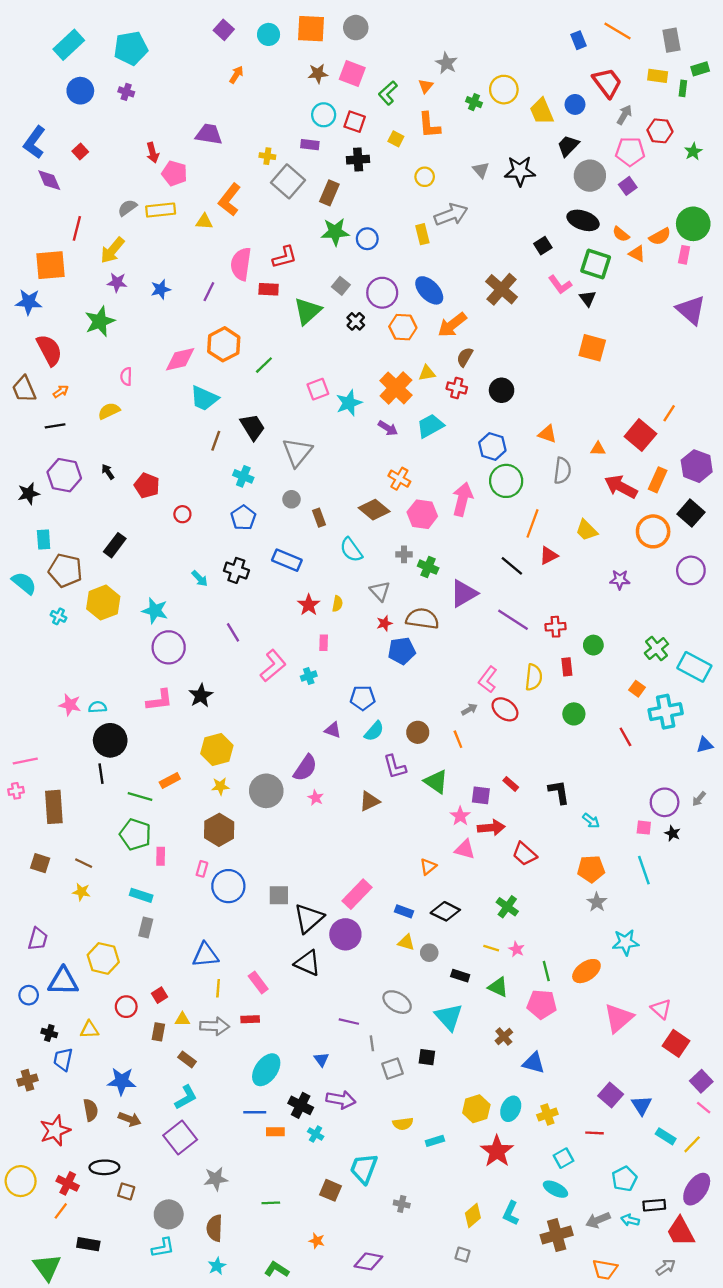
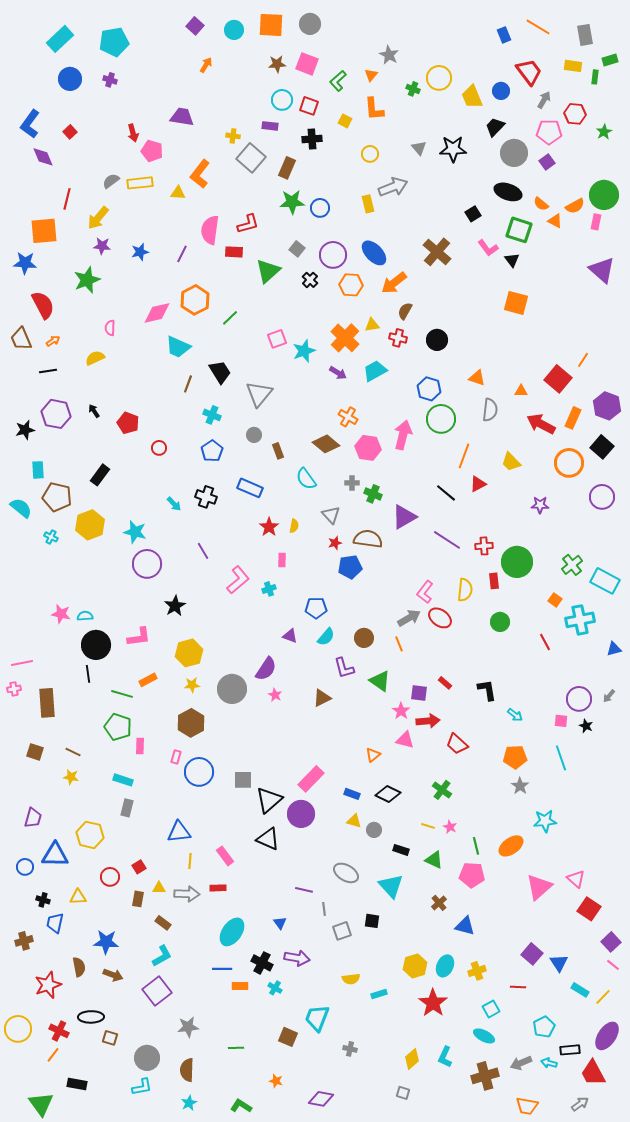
green circle: (593, 645) -> (517, 562), size x1.8
pink L-shape: (159, 700) -> (139, 637), moved
gray arrow: (469, 709) -> (409, 618), size x1.6

